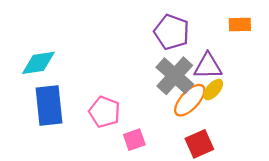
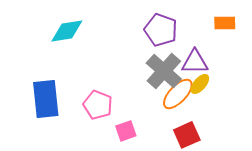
cyan diamond: (38, 63) -> (67, 31), moved

